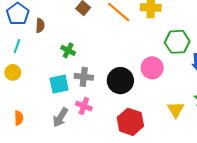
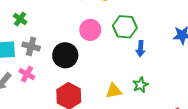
pink circle: (152, 68) -> (90, 30), moved
yellow triangle: (176, 110) -> (114, 91), turned 42

